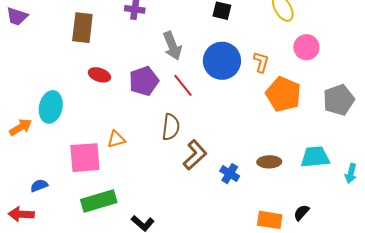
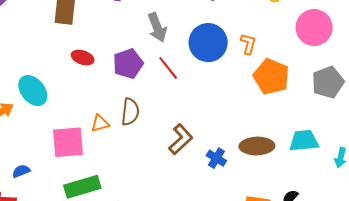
pink circle: (306, 47) -> (314, 28), moved, size x1.4
cyan ellipse: (51, 107) -> (33, 91), turned -52
brown semicircle: (171, 127) -> (130, 112), moved
brown ellipse: (269, 162) -> (257, 146), size x1.4

